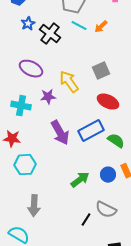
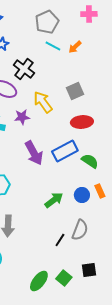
black cross: (50, 34) -> (24, 69), moved
red ellipse: (108, 102) -> (82, 122), turned -30
gray semicircle: (106, 210) -> (80, 230), turned -95

